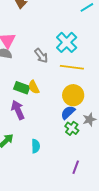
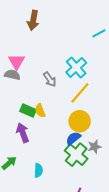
yellow line: (72, 67) -> (80, 93), turned -60
green cross: (72, 128) -> (76, 155), size x1.6

